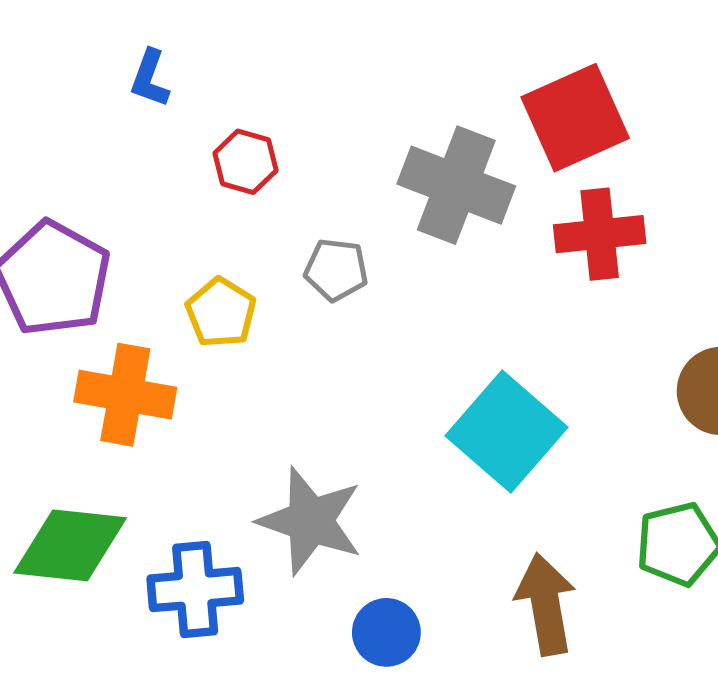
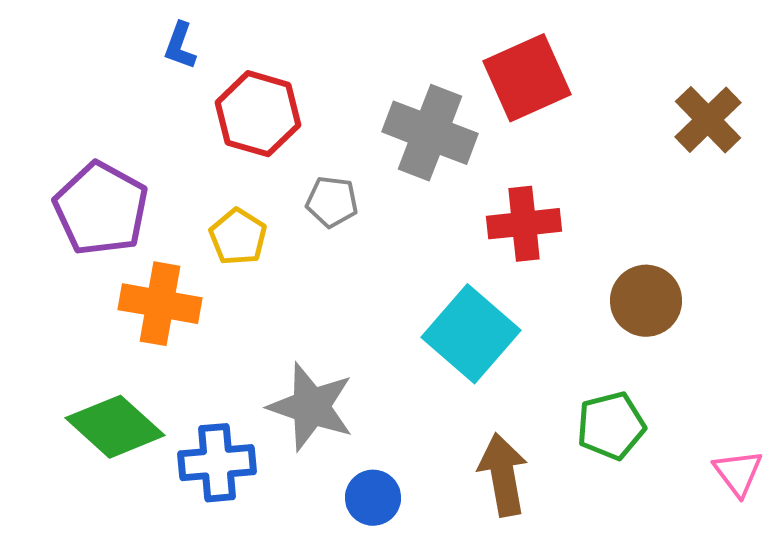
red hexagon: (245, 162) -> (258, 114), size x1.6
red cross: (600, 234) -> (524, 224), moved
green diamond: (70, 545) -> (115, 427), turned 36

